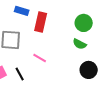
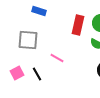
red rectangle: (41, 22) -> (78, 25), moved

